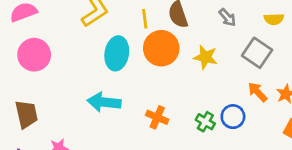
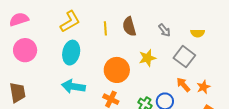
orange circle: (161, 48) -> (117, 70), moved
cyan ellipse: (117, 53) -> (71, 53), moved
yellow star: (205, 57) -> (147, 58), turned -30

